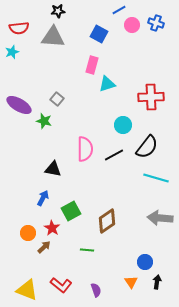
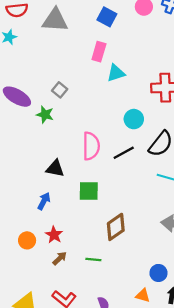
green square: (71, 211) -> (89, 191), moved, turned 30
brown arrow: (44, 247) -> (60, 258), moved
orange triangle: (131, 282) -> (143, 295), turned -40

